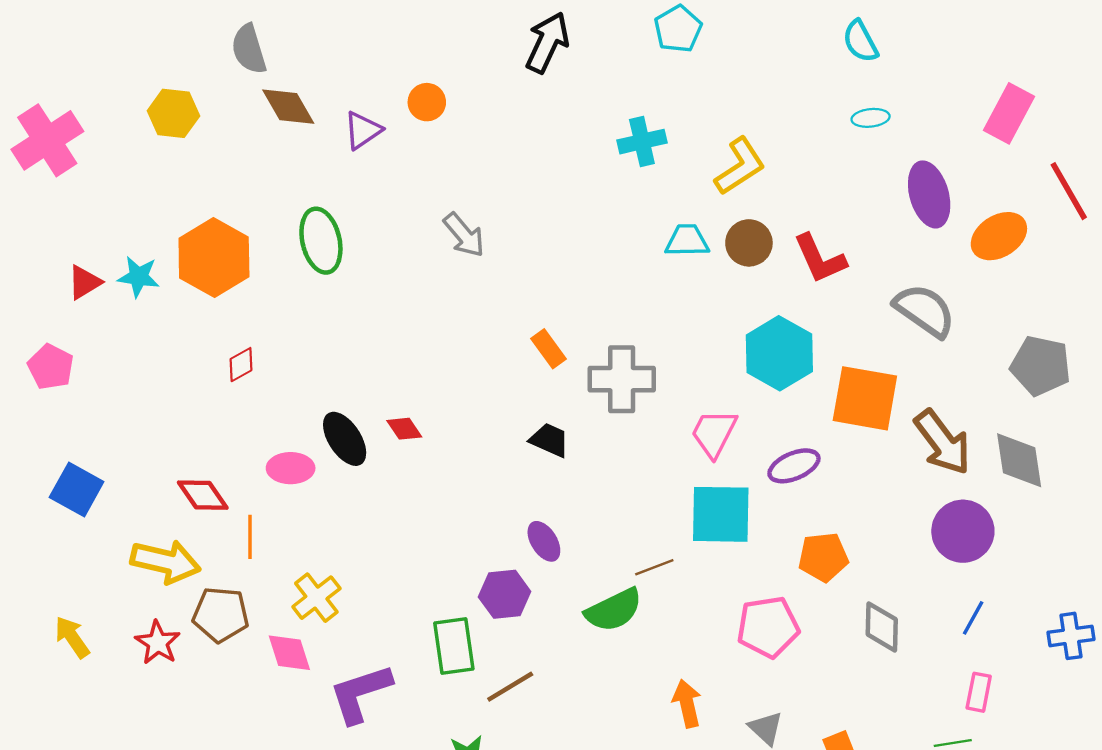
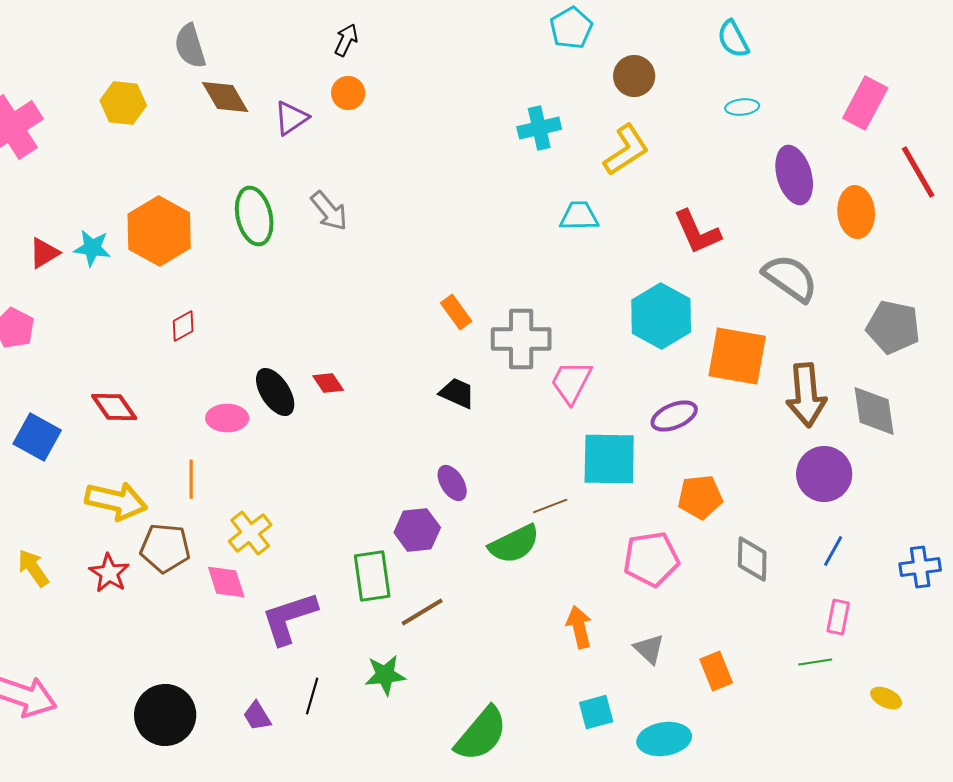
black arrow: (547, 42) -> (346, 40), moved, size x0.6
gray arrow: (464, 235) -> (329, 211), moved
orange ellipse: (999, 236) -> (856, 212), turned -63
brown circle: (749, 243) -> (634, 76), moved
pink trapezoid: (714, 433) -> (571, 382), moved
brown arrow: (943, 442) -> (806, 395), turned 32
red diamond: (203, 495) -> (114, 407), moved

